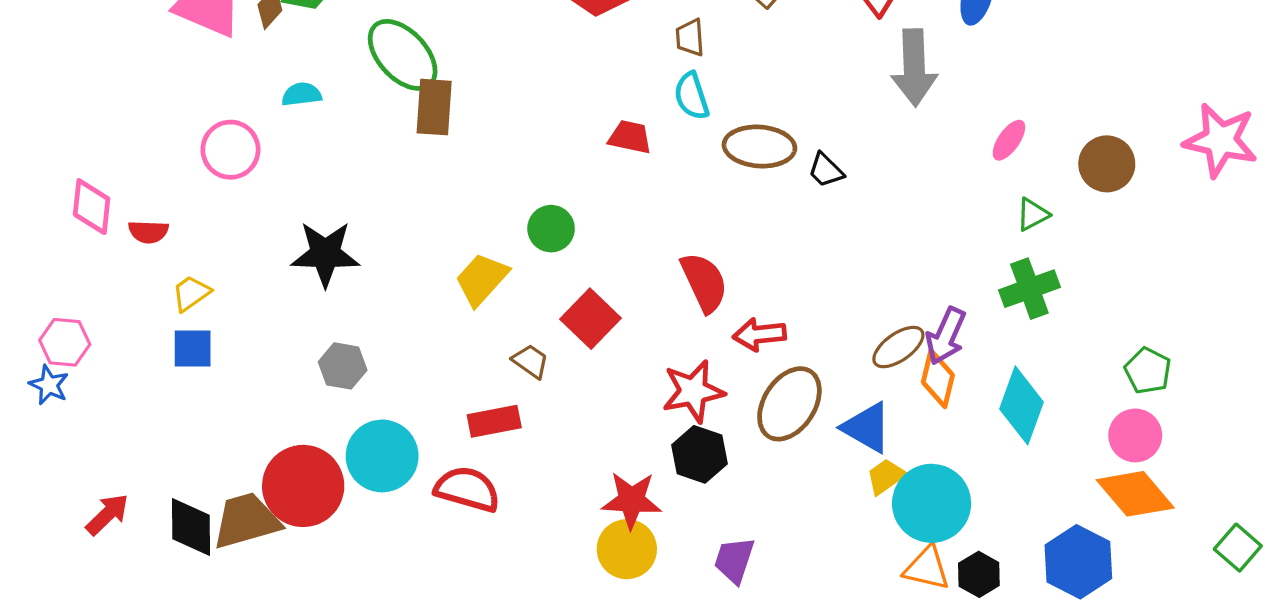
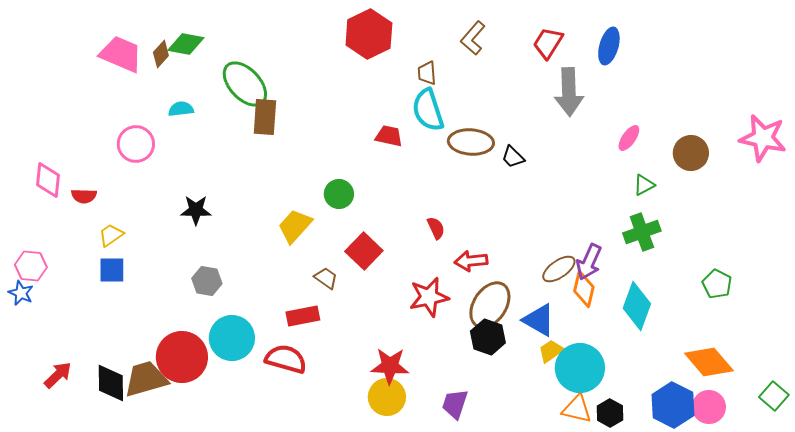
cyan semicircle: (692, 96) -> (428, 110), size x1.4
black star: (325, 254) -> (196, 210), size x0.7
red semicircle: (704, 282) -> (436, 228), size x0.6
pink circle: (1135, 435) -> (709, 407), moved
black hexagon: (699, 454) -> (488, 337), moved

